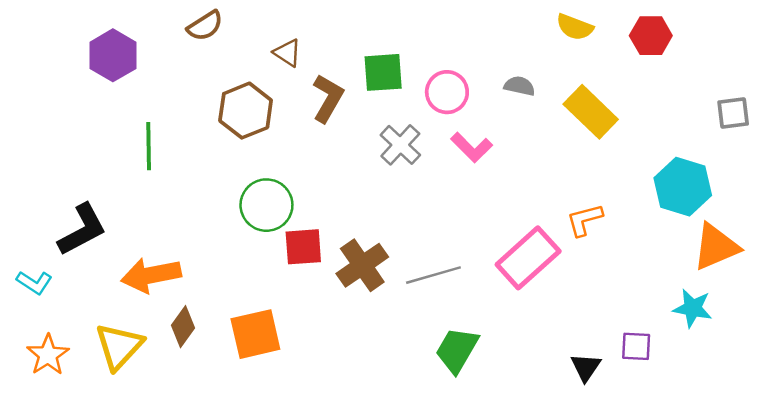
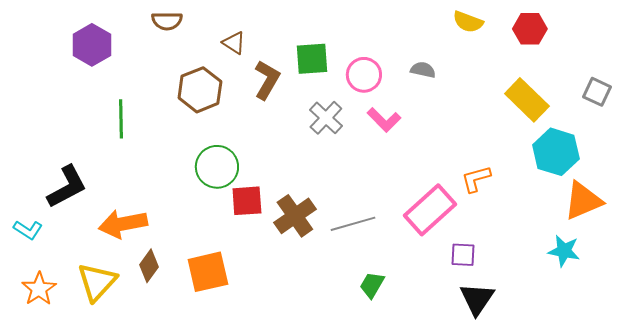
brown semicircle: (205, 26) -> (167, 21), turned 32
yellow rectangle: (591, 112) -> (527, 100), moved
gray square: (733, 113) -> (597, 92), turned 32
purple square: (636, 346) -> (463, 255), moved
green trapezoid: (457, 350) -> (372, 285), size x0.7
black triangle: (586, 367) -> (477, 299), size x1.4

